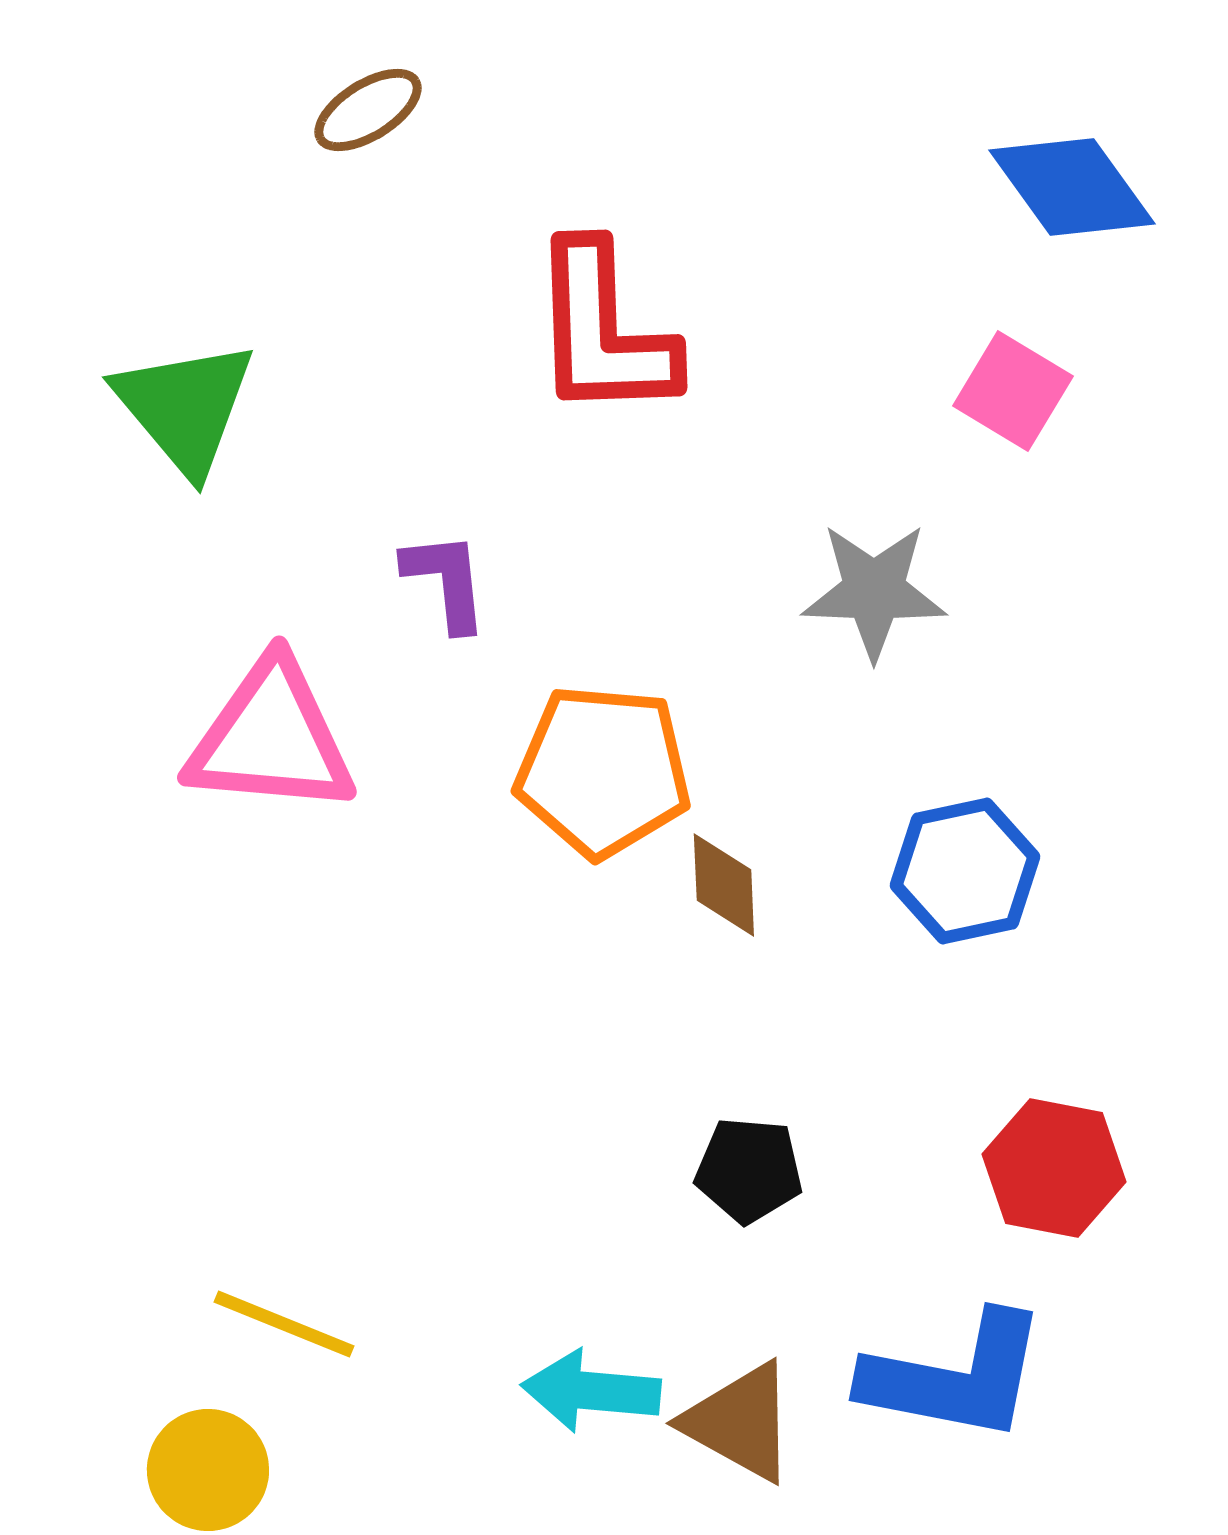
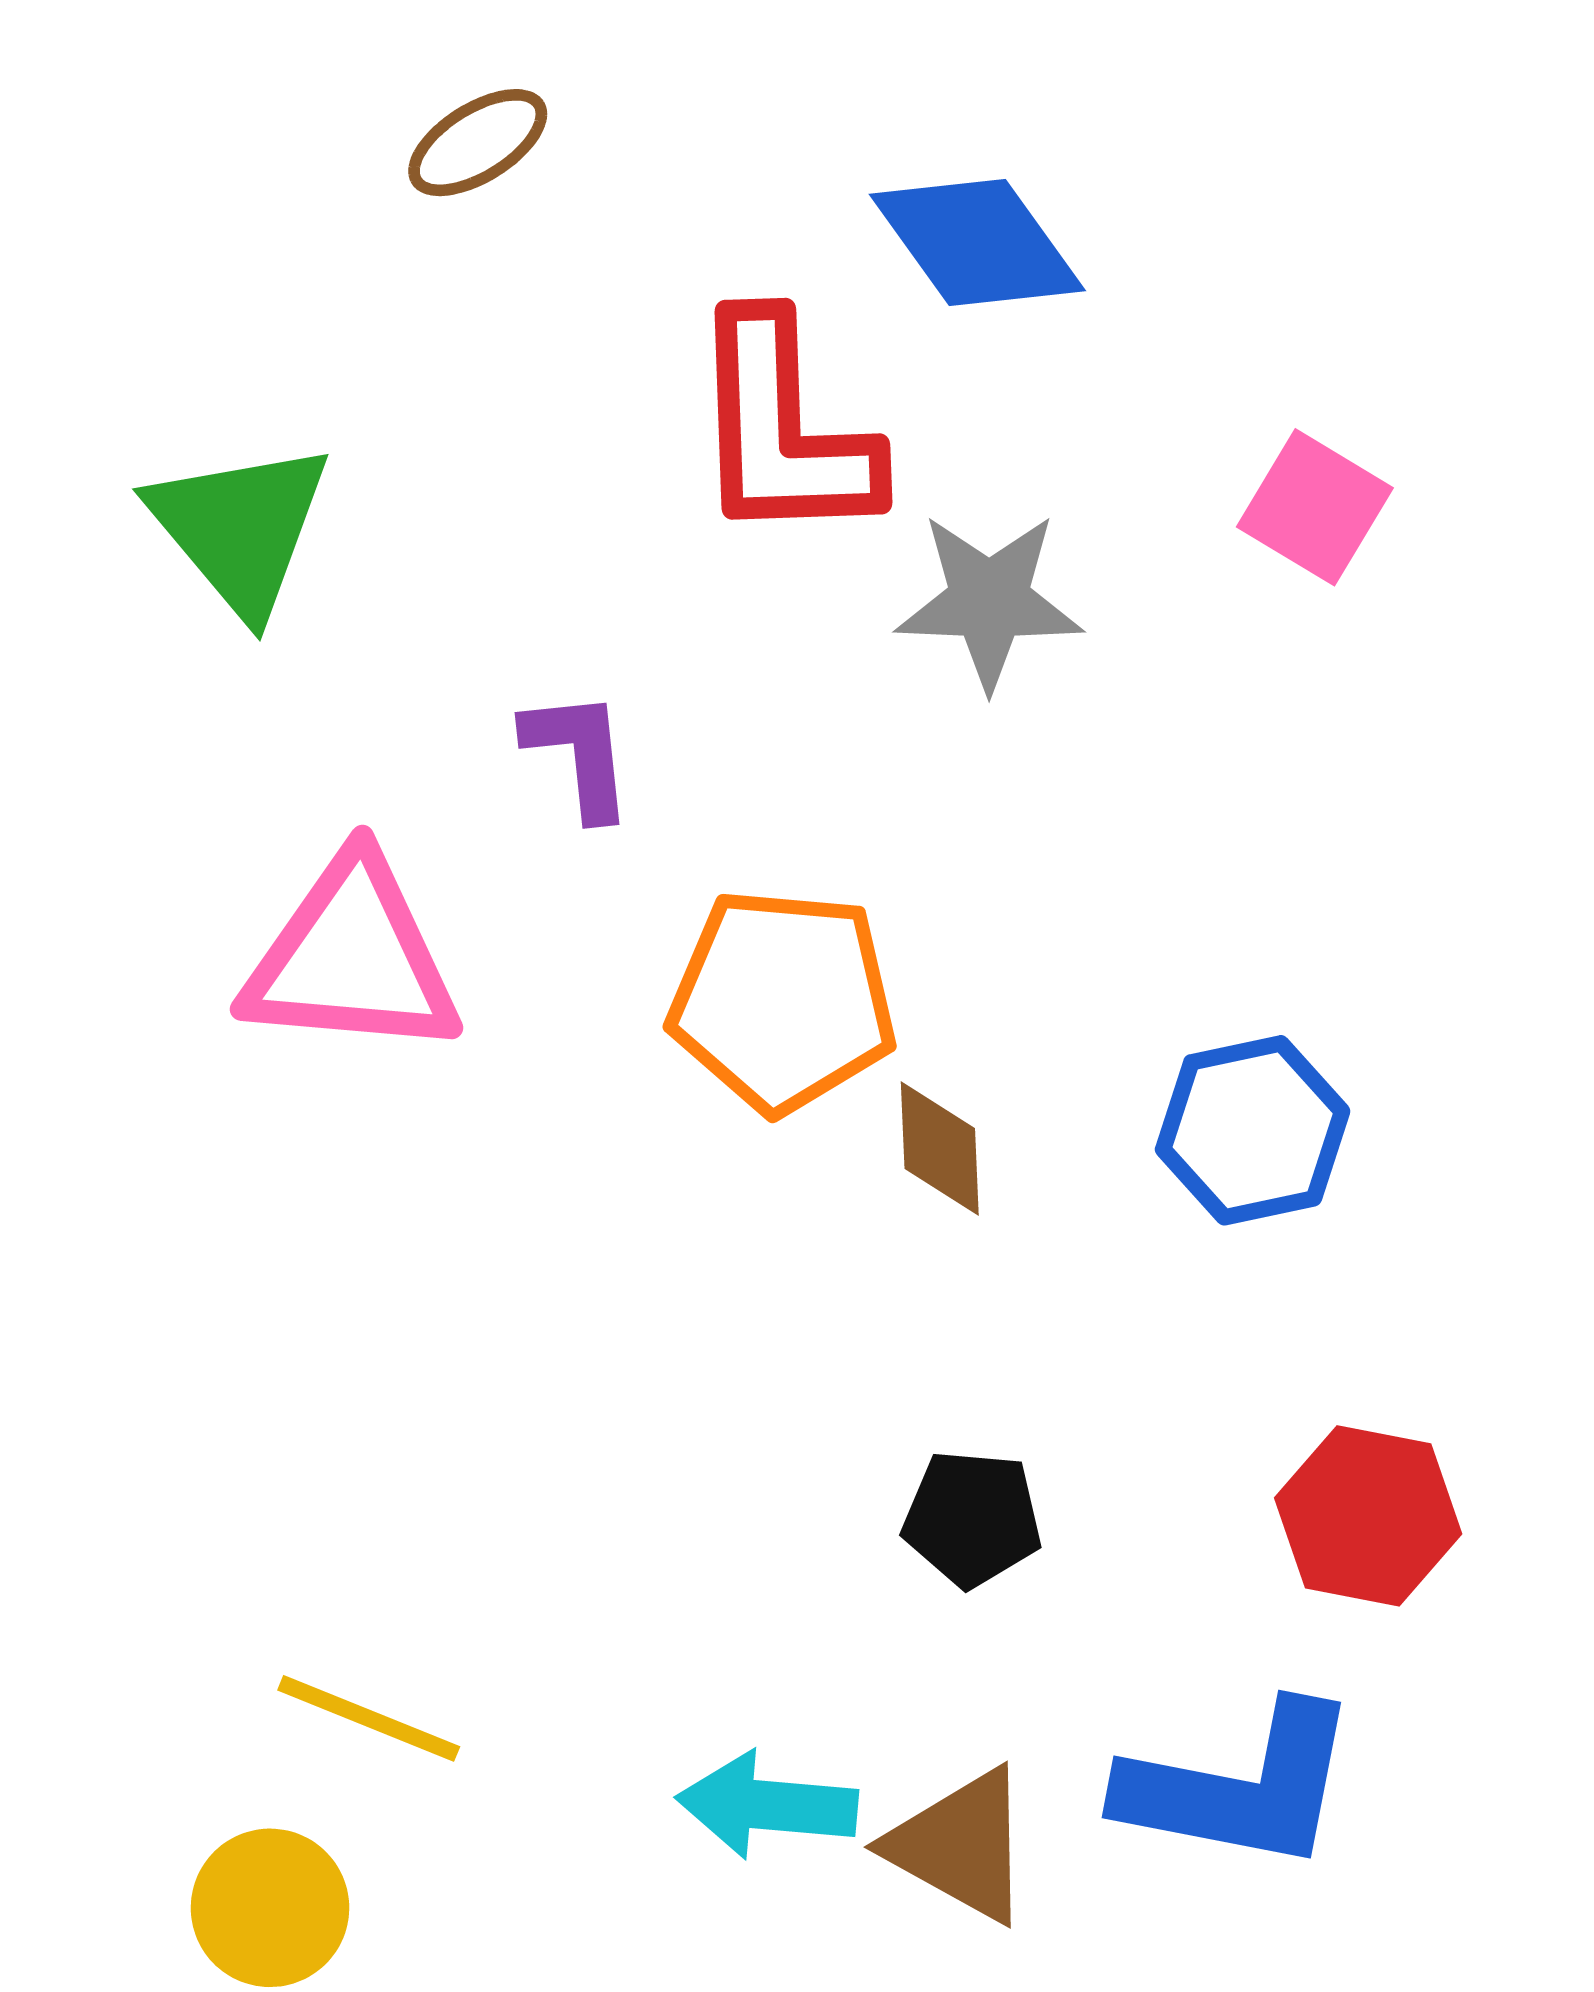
blue diamond: (1072, 187) -> (977, 243), moved
gray star: (874, 591) -> (989, 601), moved

